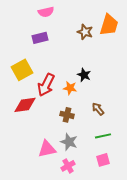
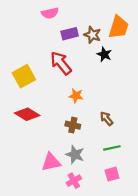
purple rectangle: (40, 38) -> (70, 34), moved
black star: (84, 75) -> (104, 54), moved
red arrow: (46, 85) -> (61, 63), moved, turned 115
red diamond: (25, 105) -> (27, 114), turned 40

